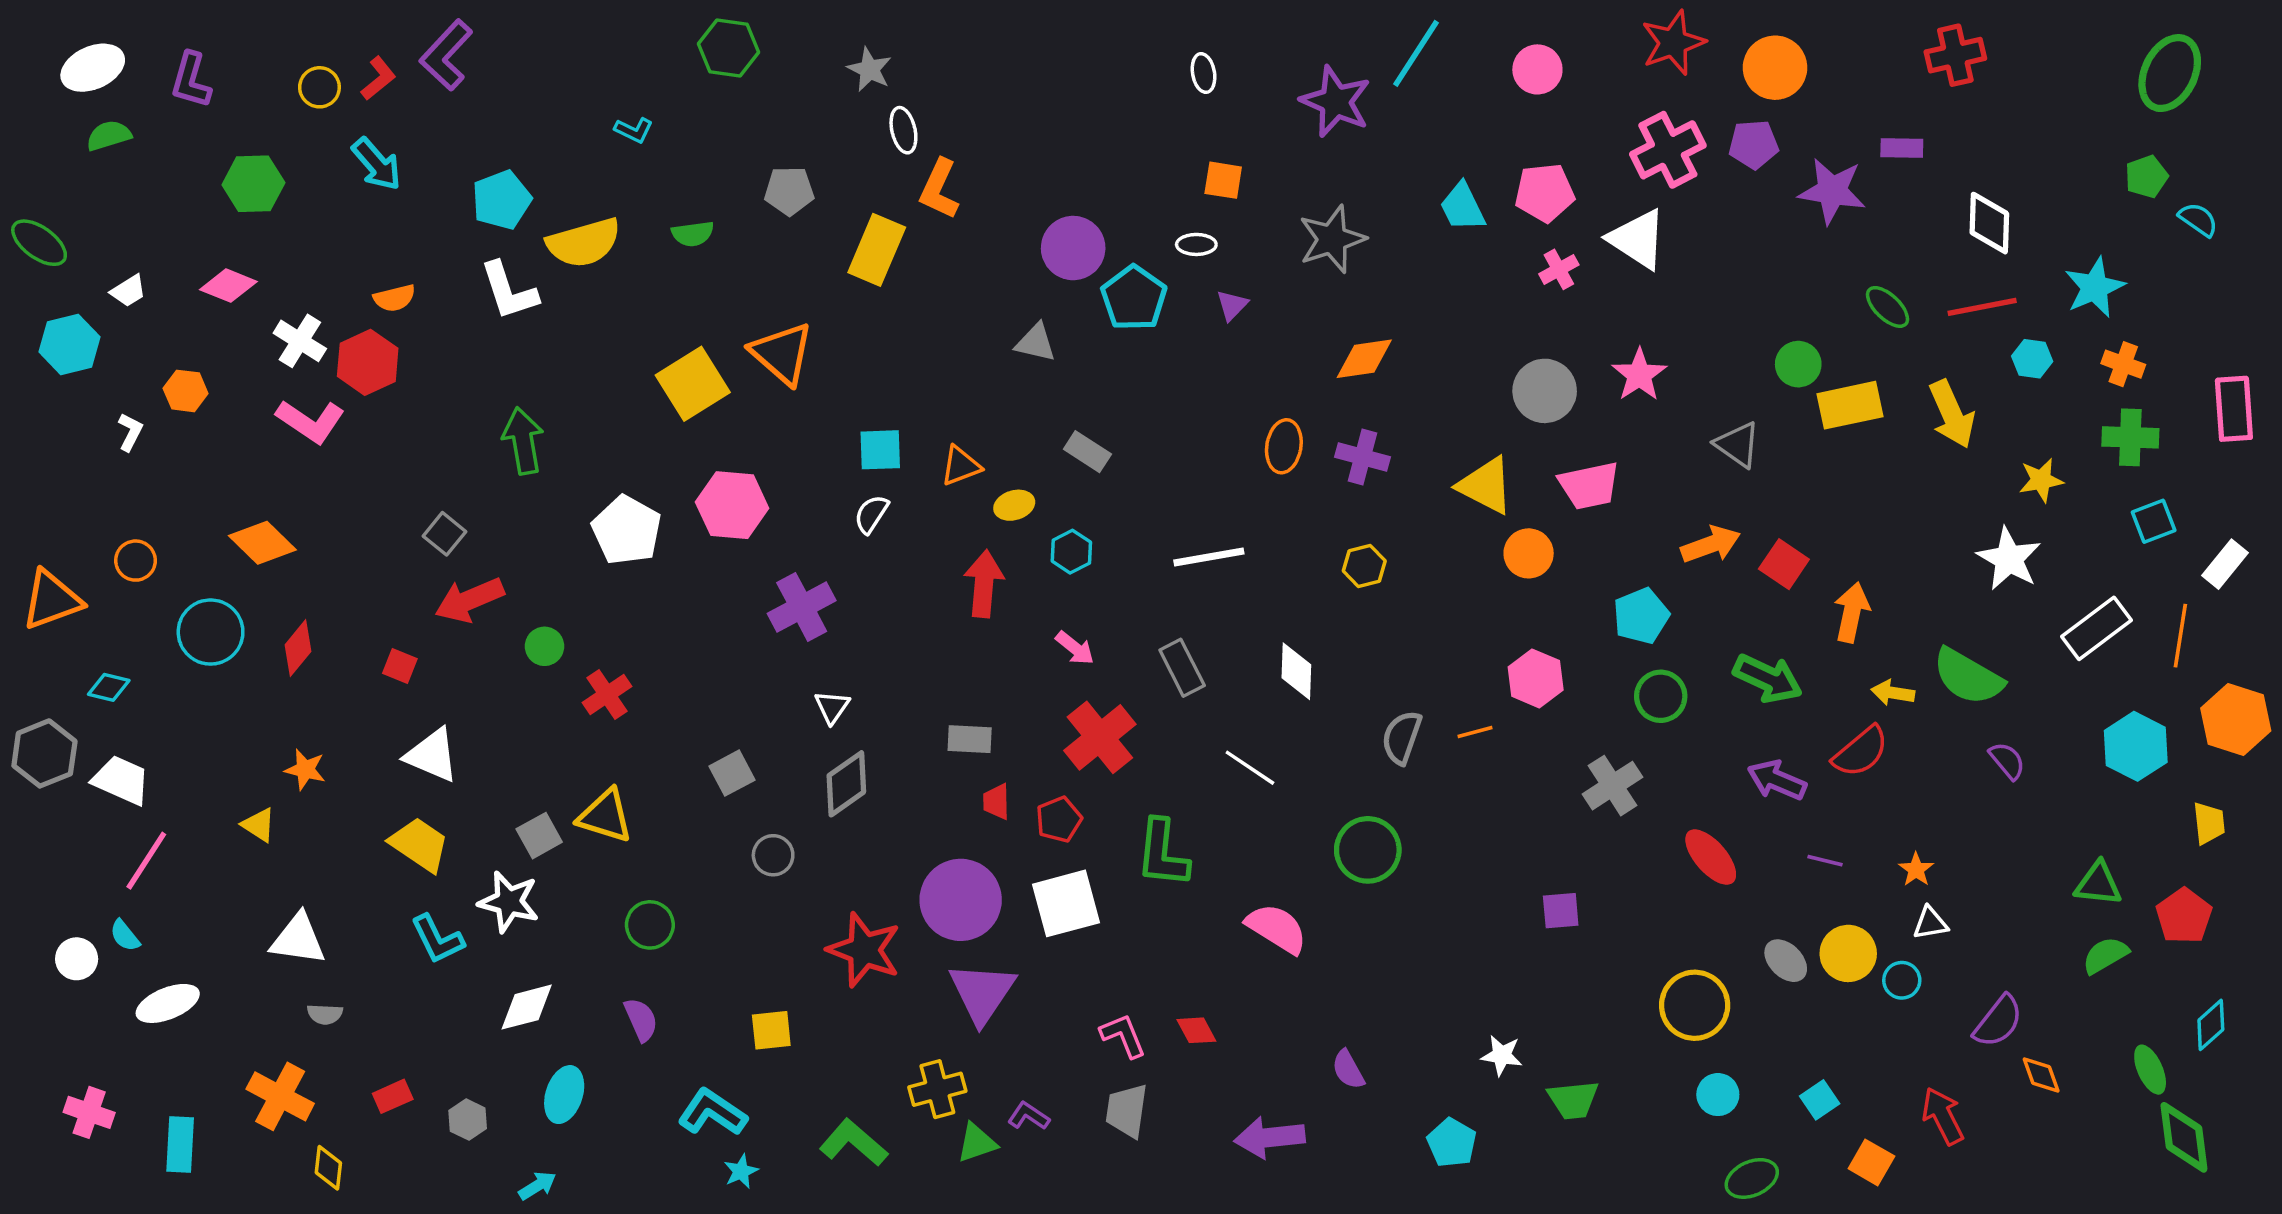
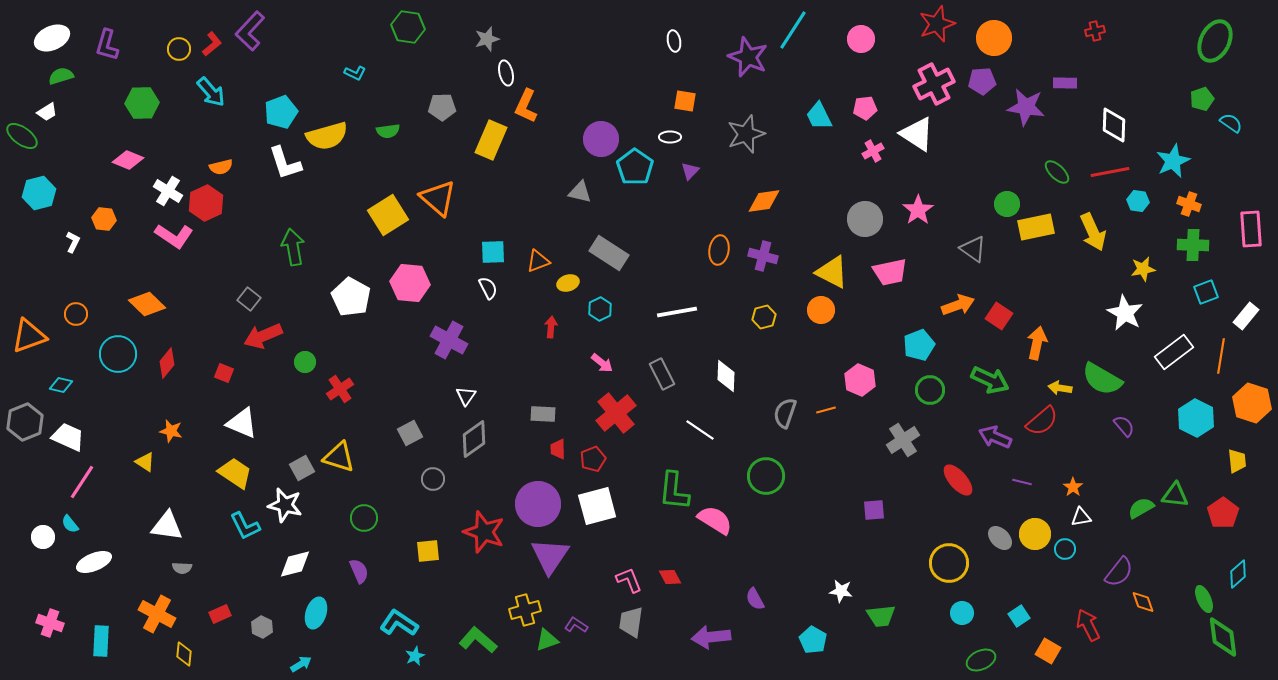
red cross: (1955, 55) -> (1095, 31), size x0.6
gray star: (870, 69) -> (487, 39), turned 30
pink pentagon: (1545, 193) -> (865, 108), size x0.7
white trapezoid: (128, 291) -> (47, 112), moved
gray rectangle: (1087, 452) -> (609, 253), size x1.5
white semicircle: (871, 514) -> (488, 288), turned 120
orange circle: (1529, 553) -> (821, 310), moved
red arrow: (984, 584) -> (551, 327), size x0.6
purple cross: (802, 607) -> (449, 340), turned -33
green L-shape: (1162, 853) -> (674, 491), moved
green semicircle: (2105, 955) -> (1141, 508), moved
yellow square: (771, 1030) -> (428, 551), moved

